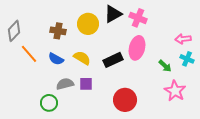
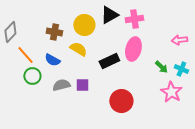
pink cross: (138, 18) -> (134, 19), turned -30
yellow semicircle: (82, 58) -> (78, 49), moved
cyan cross: (187, 59) -> (181, 69), moved
green circle: (49, 103) -> (32, 76), moved

